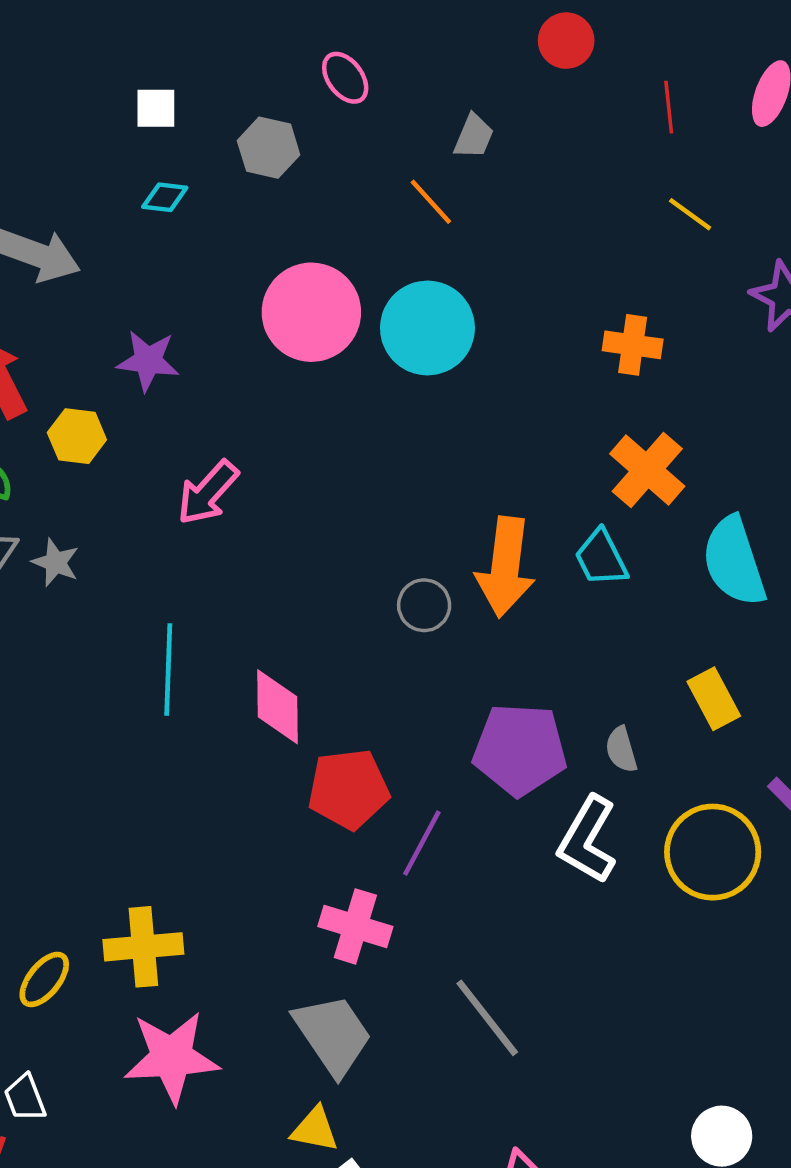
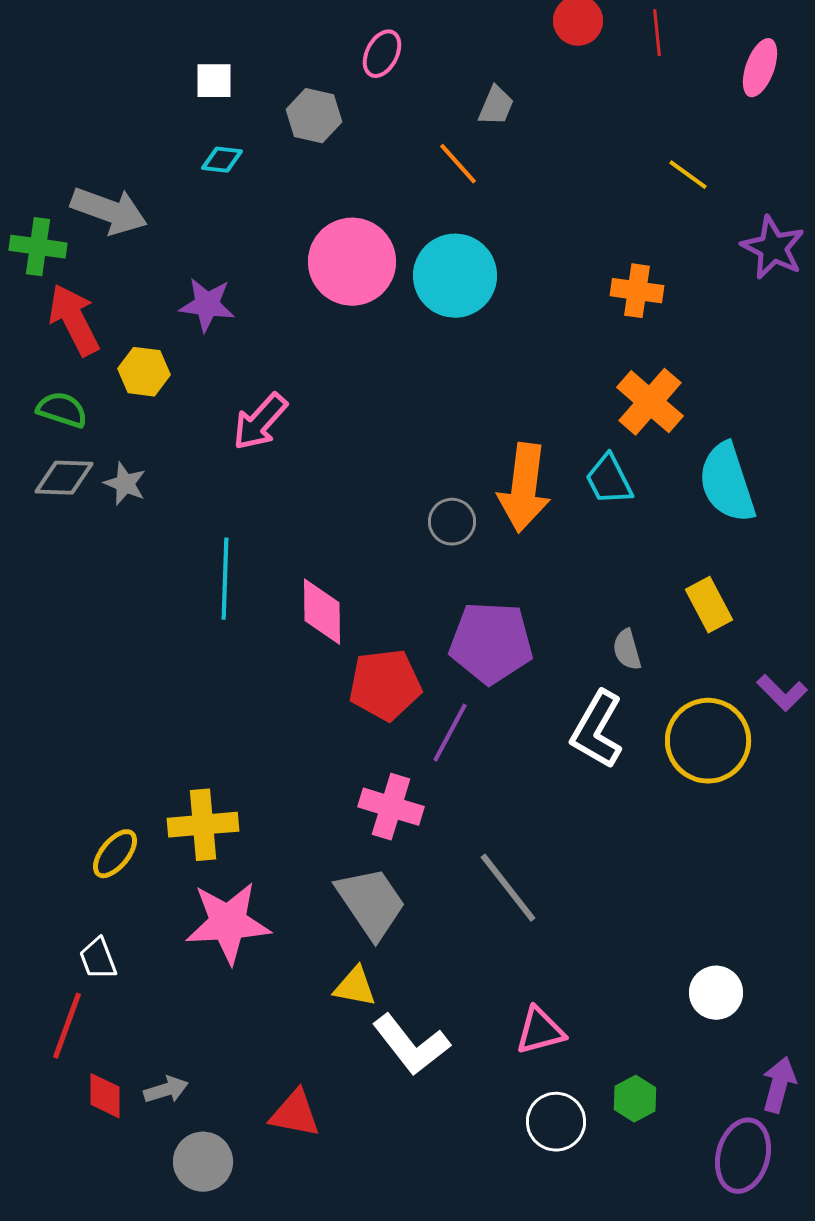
pink ellipse: (345, 78) -> (382, 54), turned 63
red line: (669, 107) -> (657, 33), moved
purple pentagon: (520, 750) -> (491, 643), moved

